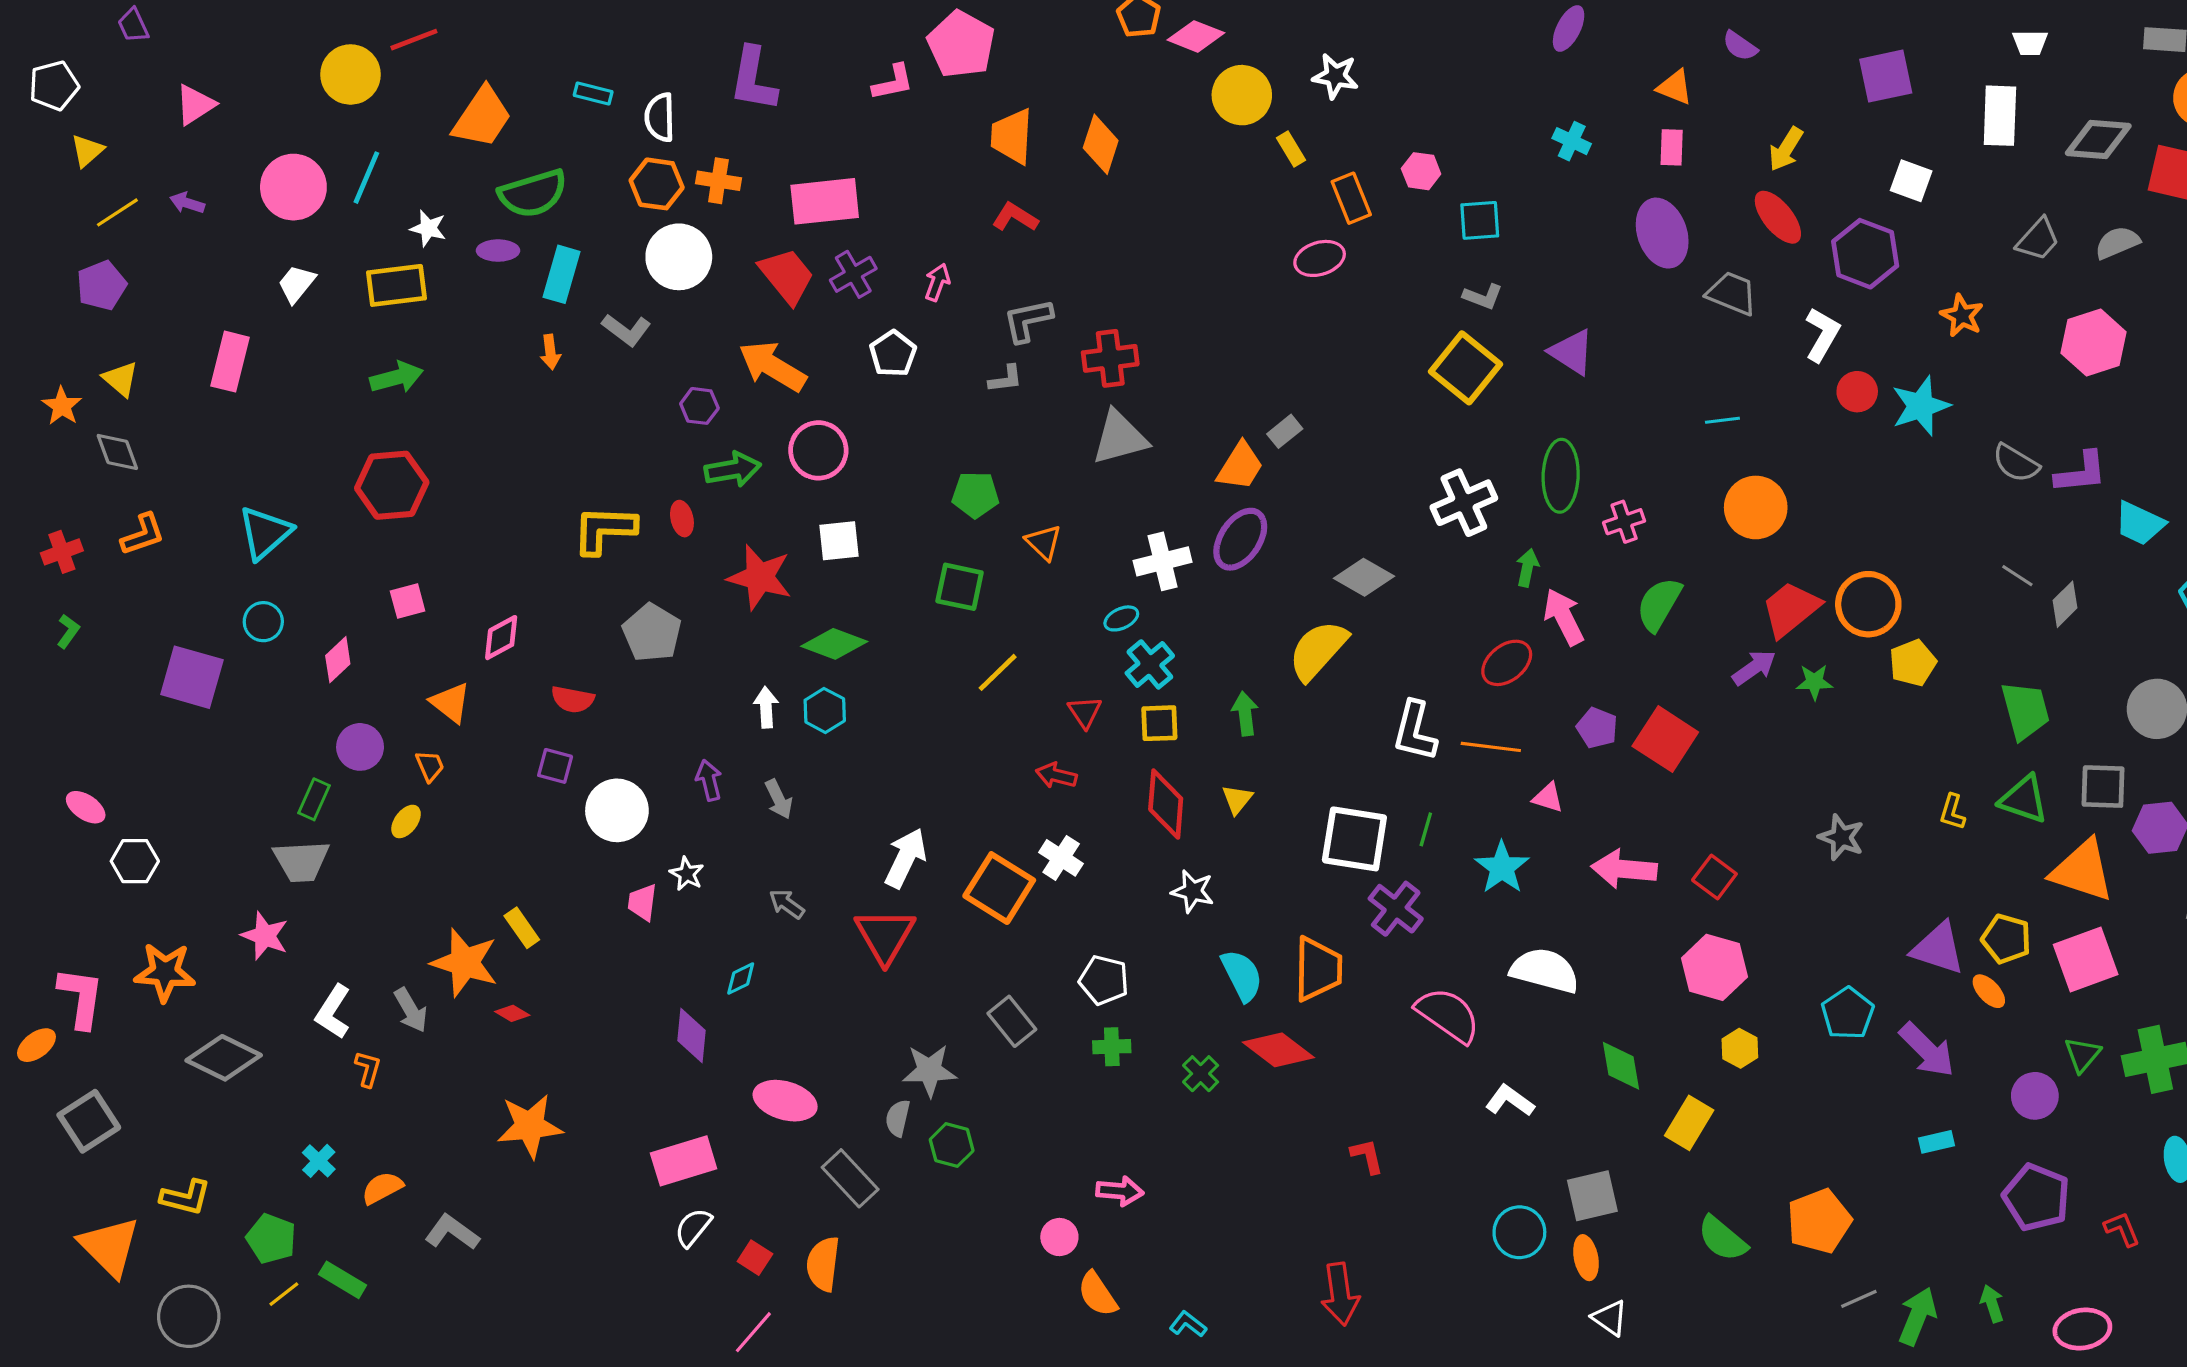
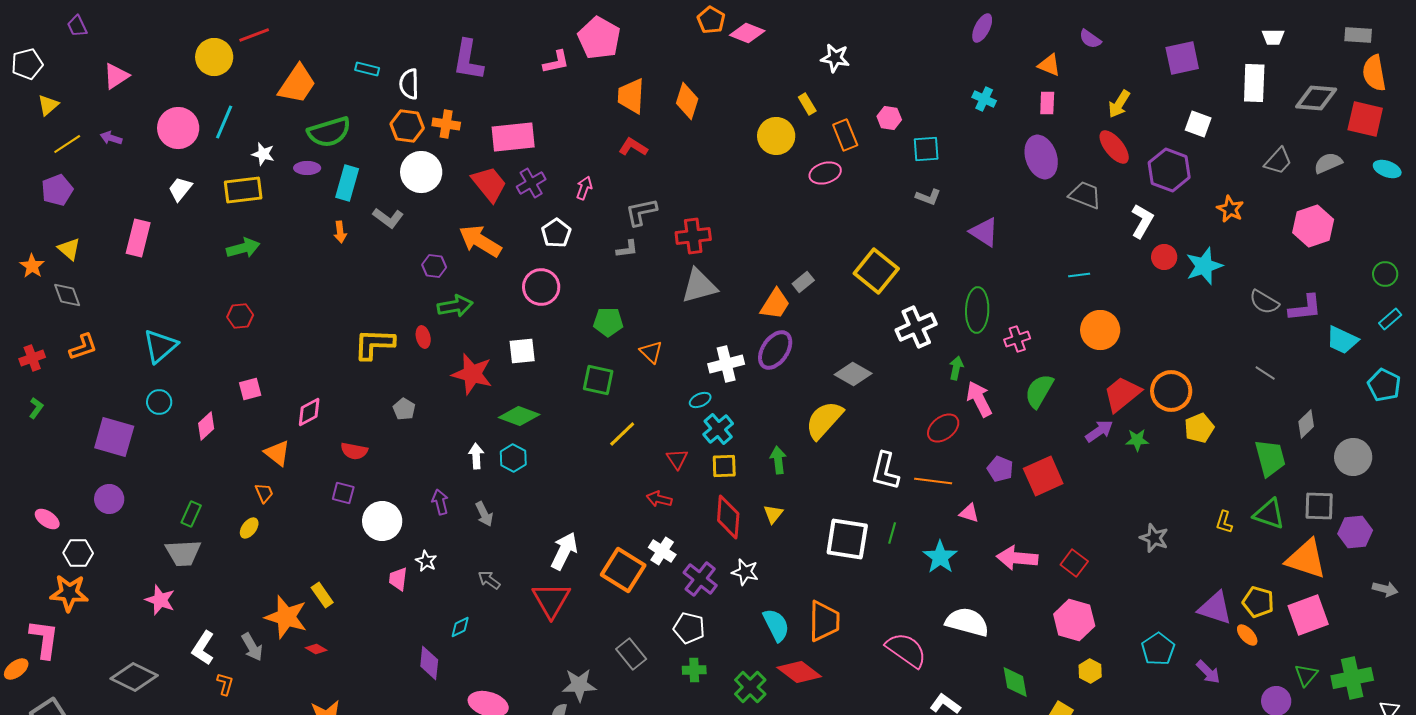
yellow circle: (1242, 95) -> (776, 136), moved
yellow square: (1465, 368) -> (876, 271), moved
pink circle: (818, 450) -> (541, 287), moved
red hexagon: (392, 485) -> (240, 316), size x0.6
gray diamond: (2065, 604) -> (1306, 424), moved
gray pentagon: (652, 633) -> (404, 409), size x0.6
red square: (1665, 739) -> (1043, 476), turned 33
purple circle: (360, 747) -> (109, 499), moved
purple cross: (1396, 909) -> (700, 579), moved
orange star: (165, 972) -> (69, 593), moved
purple arrow: (1927, 1050) -> (1208, 672), size x0.7
green cross: (1201, 1074) -> (750, 687), size x1.4

